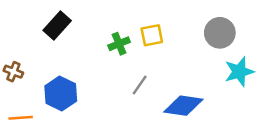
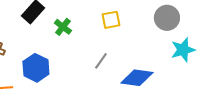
green cross: (119, 44) -> (63, 27), moved, turned -30

